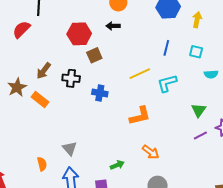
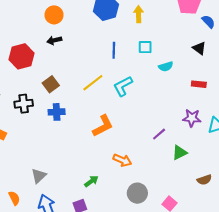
brown square: (94, 55) -> (51, 84), moved
green triangle: (199, 110) -> (179, 152), moved, turned 42
purple line: (200, 135) -> (159, 134), moved
gray triangle: (70, 148) -> (39, 176), turned 42

